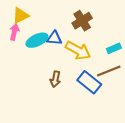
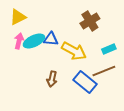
brown cross: (82, 21) -> (90, 21), moved
pink arrow: (14, 32) -> (19, 41), moved

